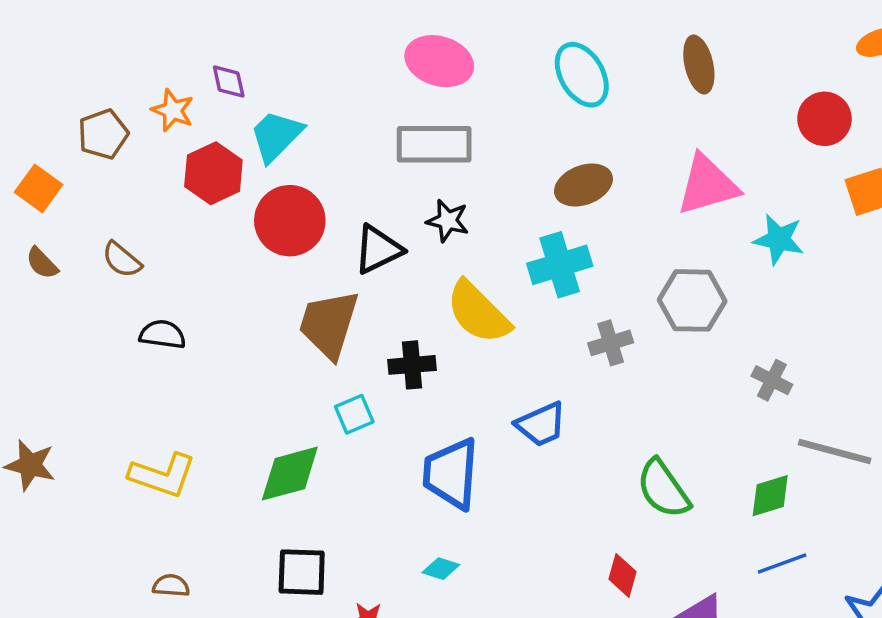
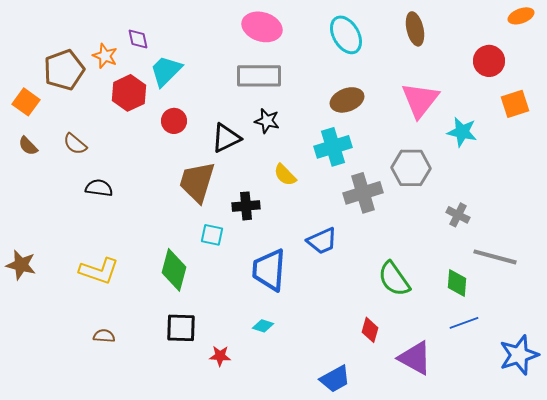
brown pentagon: (103, 134) -> (64, 70), size x1.4
pink triangle: (707, 185) -> (420, 100), turned -36
red circle: (290, 221) -> (174, 121), size x0.6
yellow semicircle: (478, 312) -> (285, 175), size x0.6
gray cross: (611, 343) -> (363, 193), size x1.5
cyan square: (354, 414) -> (212, 235), turned 35
green diamond: (290, 474) -> (174, 270), turned -60
green diamond: (770, 496) -> (457, 283), turned -68

